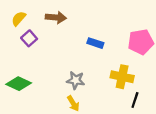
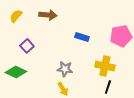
purple square: (29, 38) -> (27, 46), moved
black line: (135, 100) -> (108, 87), moved

